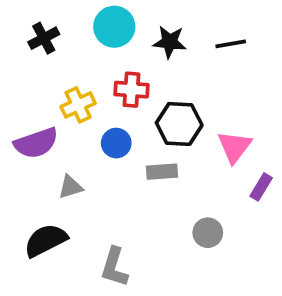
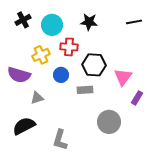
cyan circle: (114, 27) -> (52, 25), moved
black line: (231, 44) -> (134, 22), moved
purple semicircle: (36, 143) -> (19, 75), turned 35
gray circle: (208, 233) -> (109, 122), size x1.5

